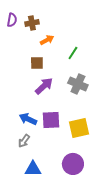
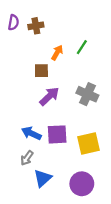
orange arrow: (47, 40) -> (57, 53), moved, turned -32
green line: (73, 53) -> (82, 47), moved
blue triangle: (33, 169) -> (43, 178), moved, turned -42

